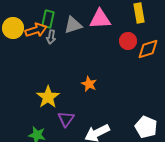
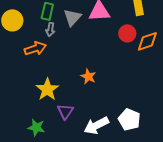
gray triangle: (73, 25) -> (72, 17), turned -30
orange arrow: (36, 30) -> (35, 48), moved
white pentagon: (146, 127) -> (129, 119), moved

